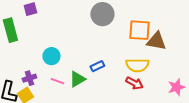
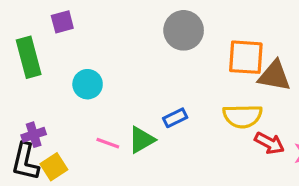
cyan circle: (51, 56) -> (88, 84), moved
purple cross: (29, 78) -> (34, 135), moved
red arrow: (134, 83) -> (269, 143), moved

